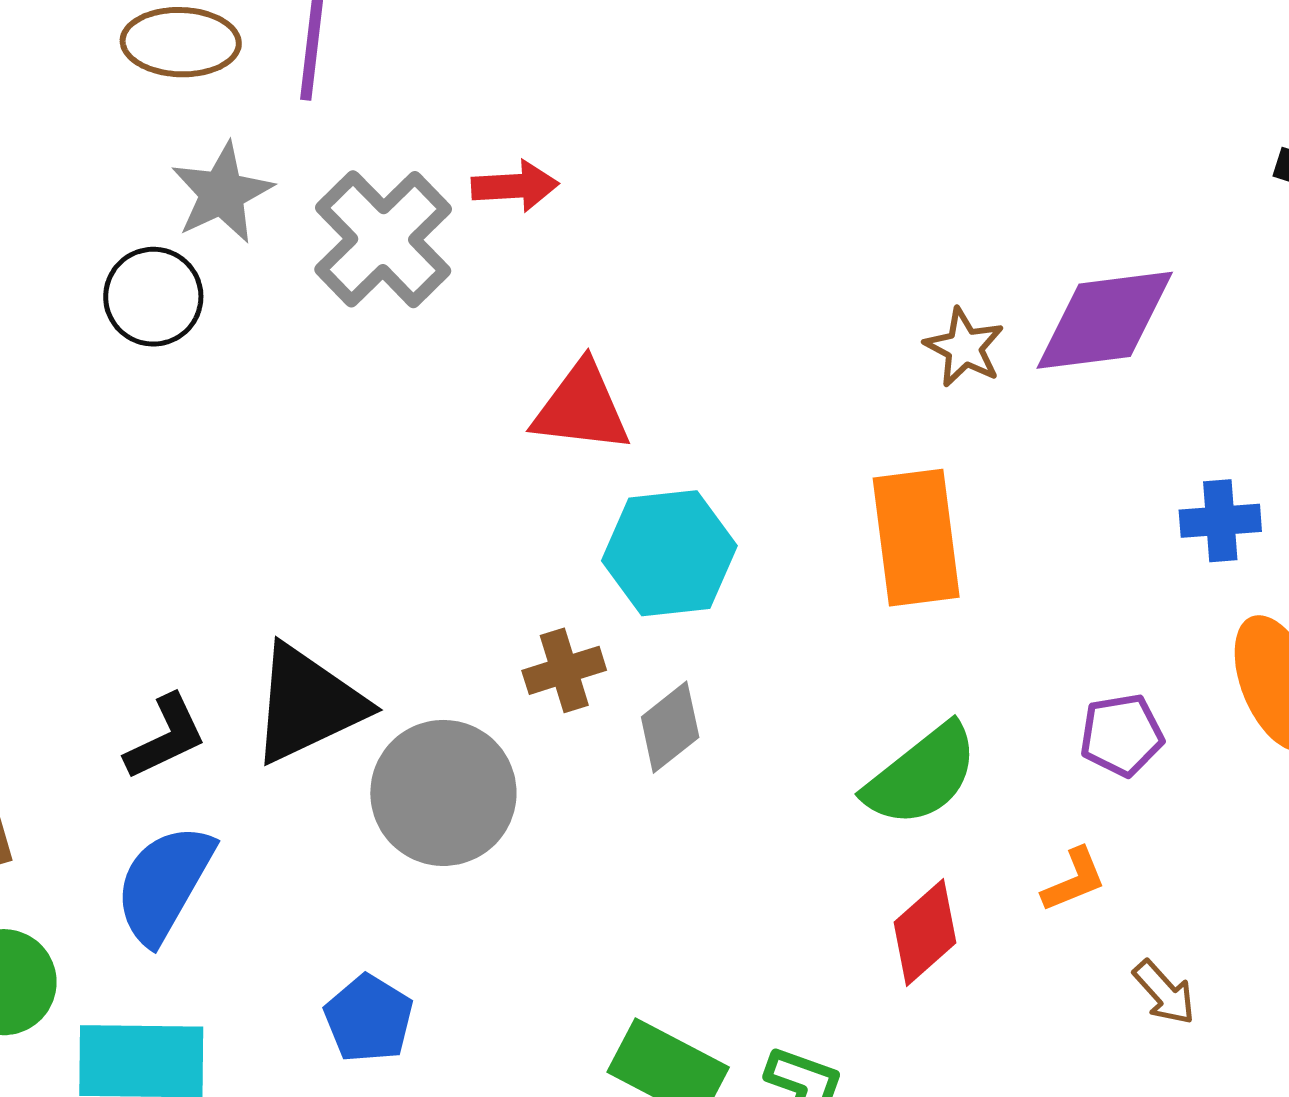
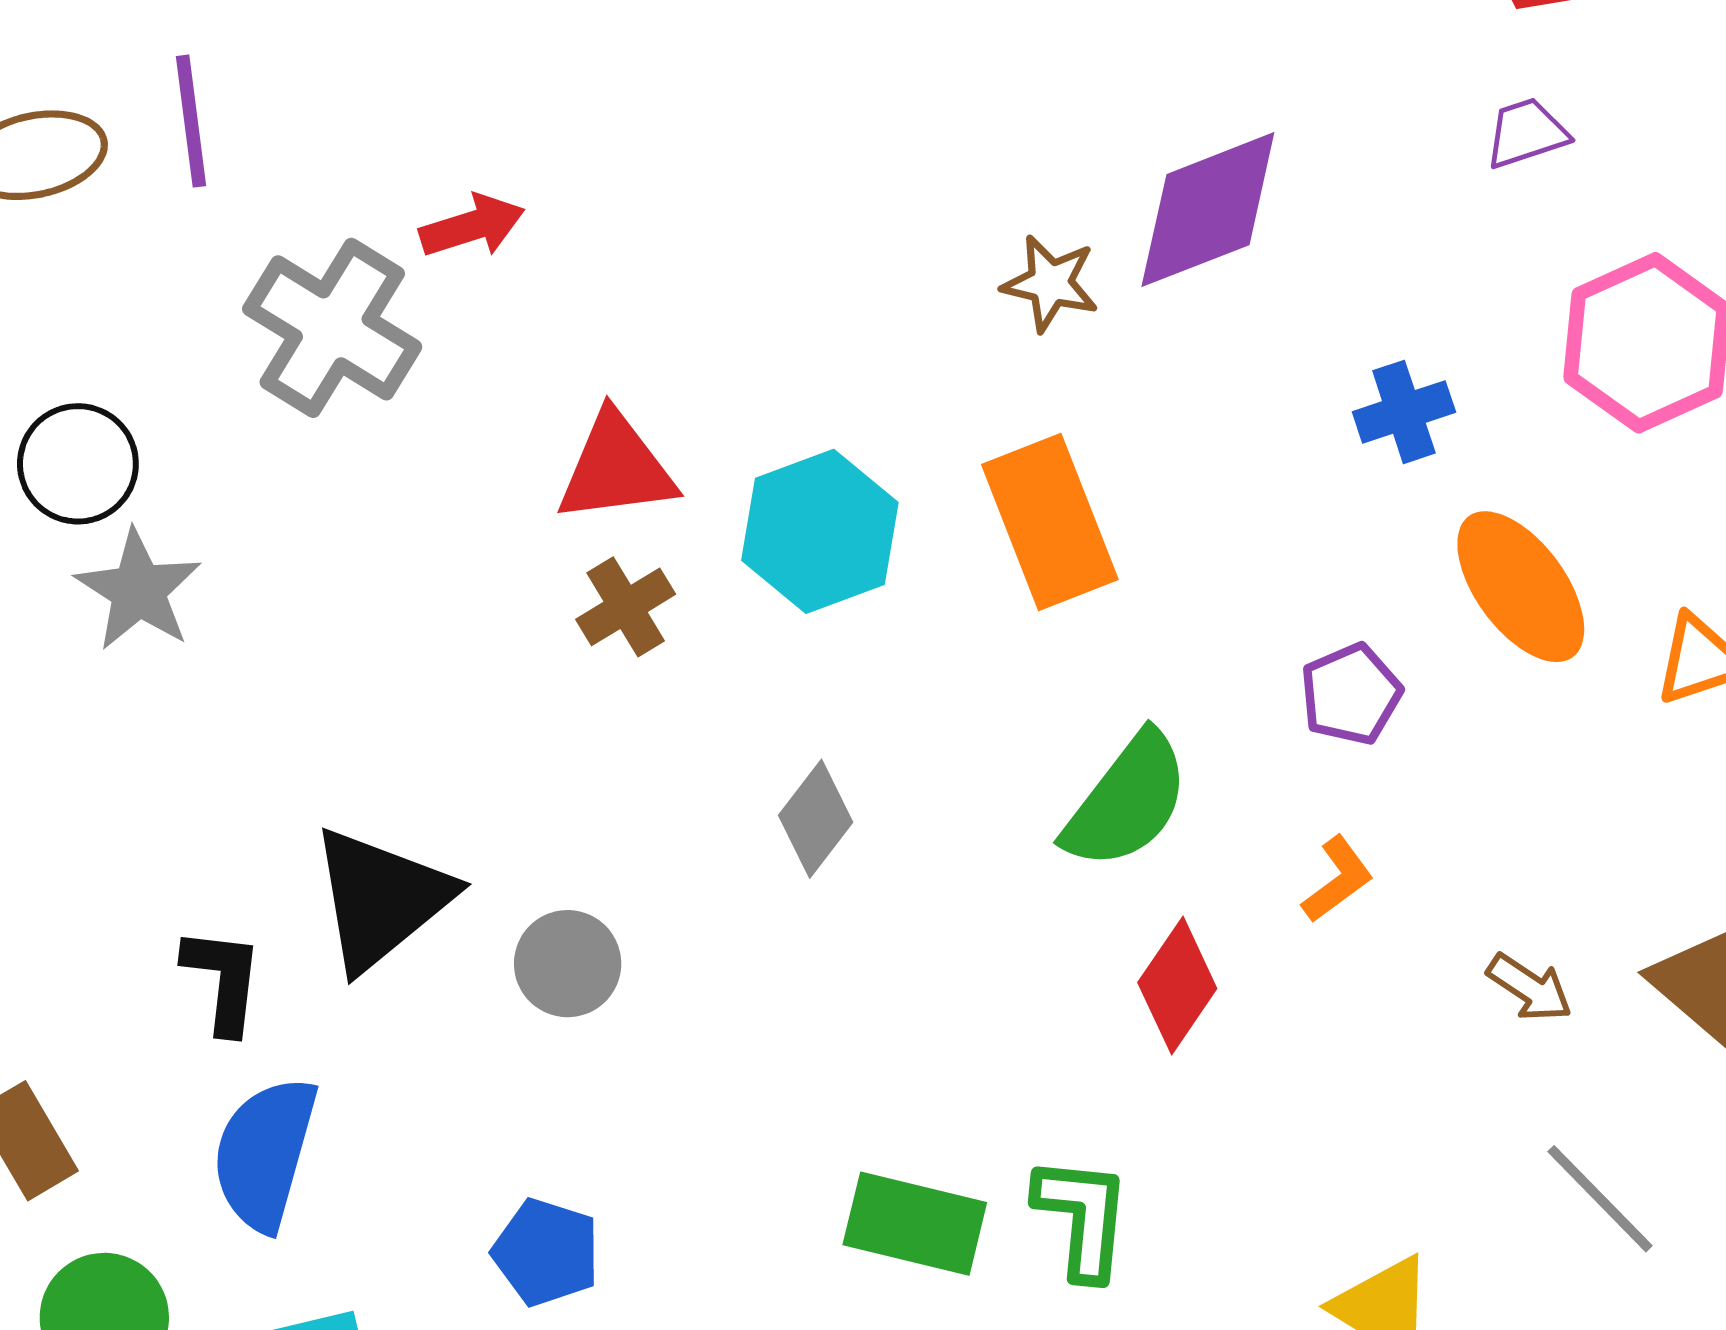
gray star: (222, 193) -> (138, 590), moved
cyan hexagon: (669, 553) -> (820, 531), moved
brown cross: (564, 670) -> (626, 607), moved
black L-shape: (166, 737) -> (223, 980), turned -44
gray circle: (443, 793) -> (568, 964), size x0.6
brown arrow: (1164, 993) -> (1530, 988), moved

